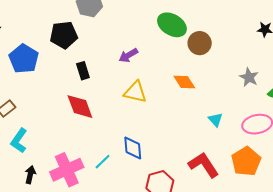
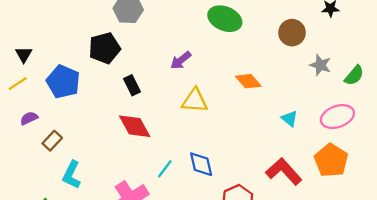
brown circle: (200, 43) -> (292, 33), moved
cyan line: (103, 162) -> (165, 169), moved

